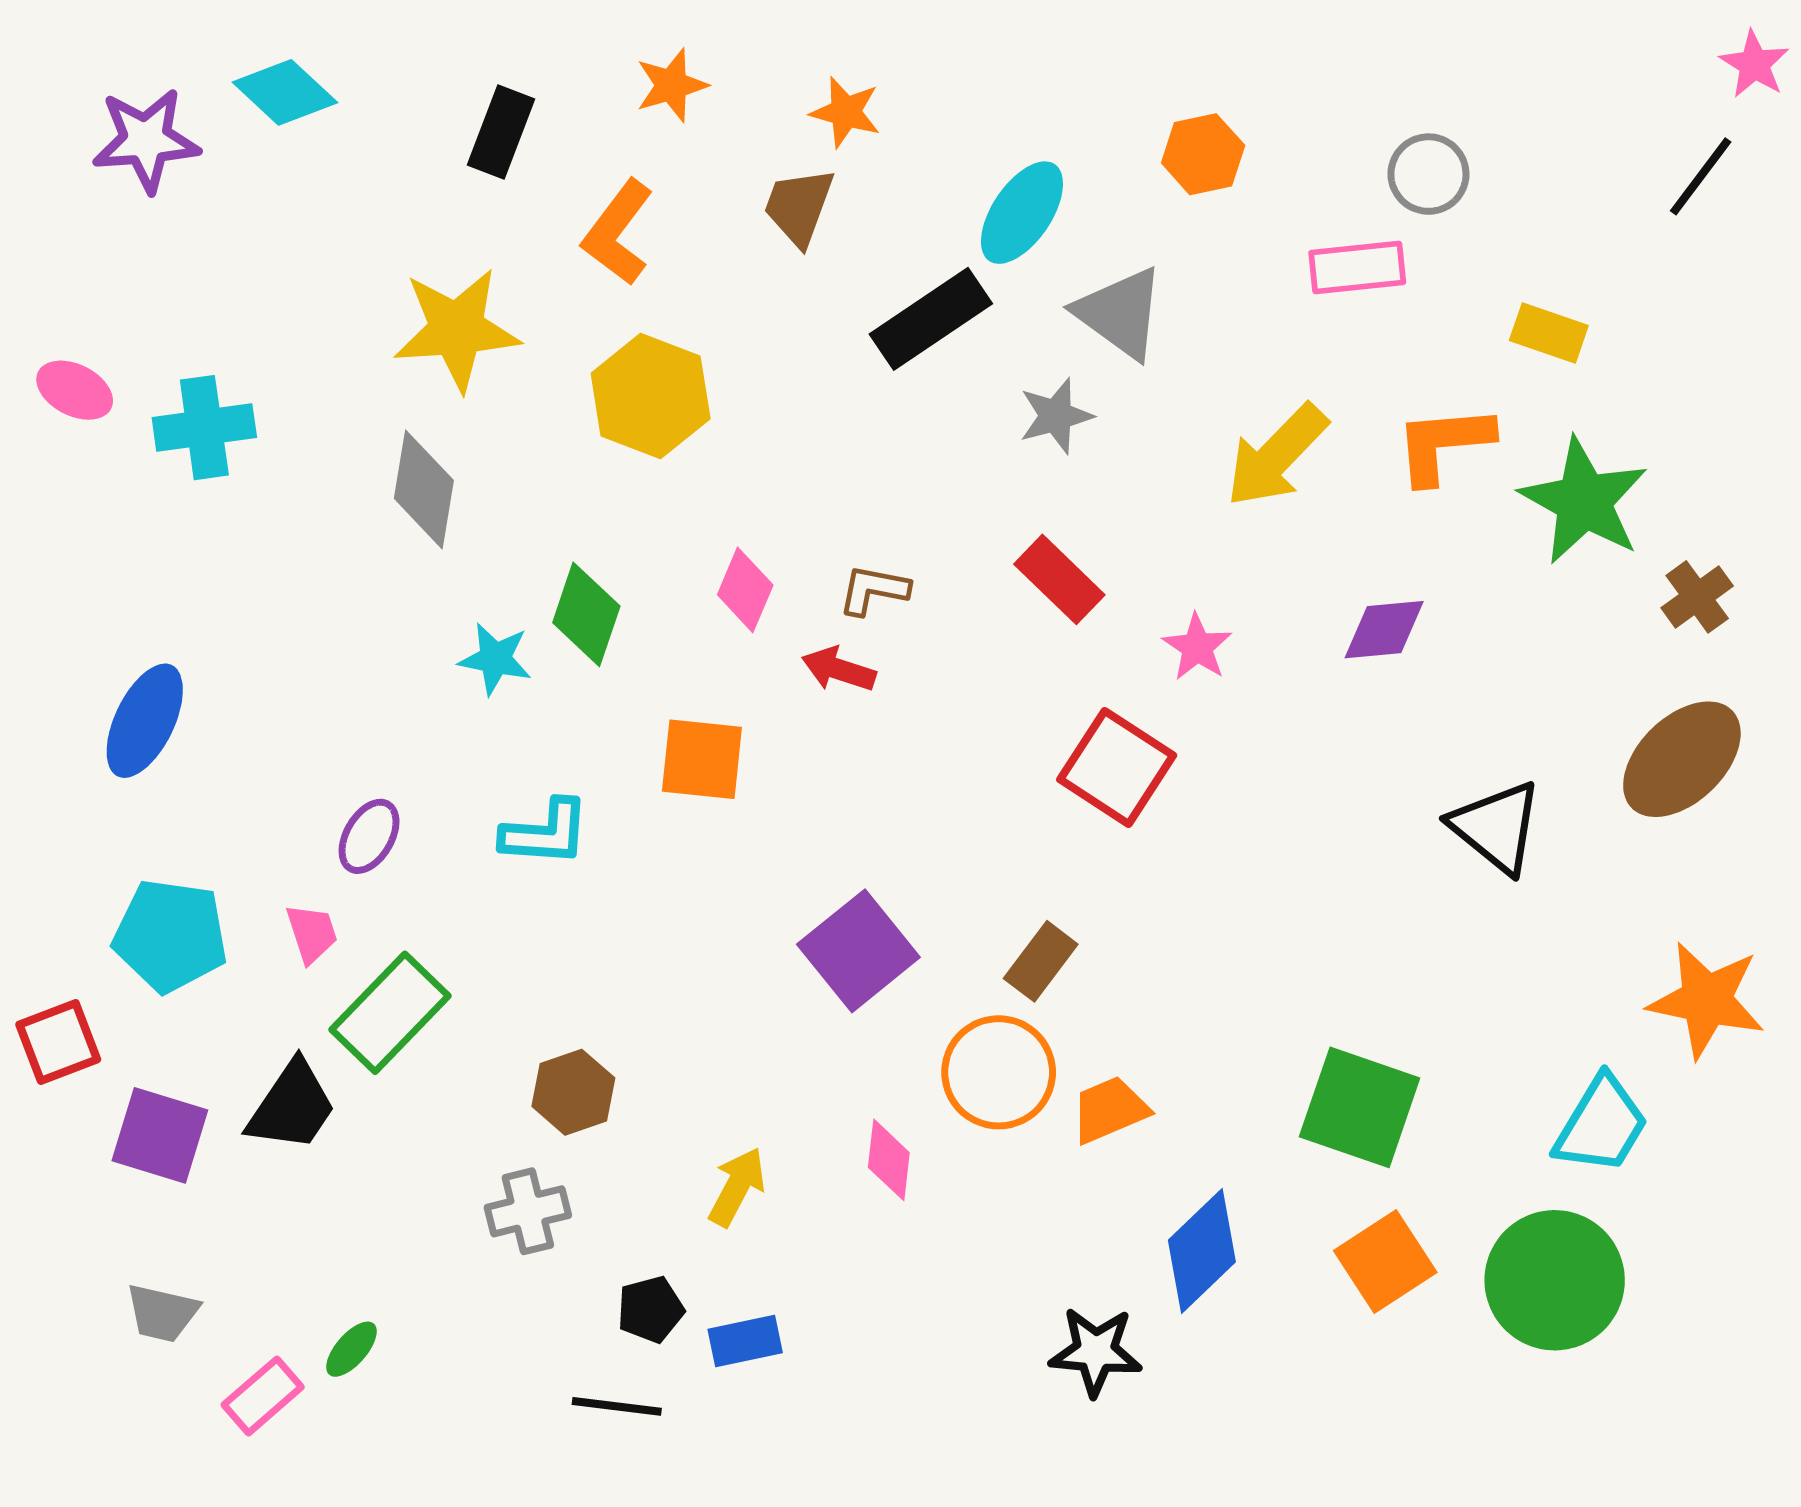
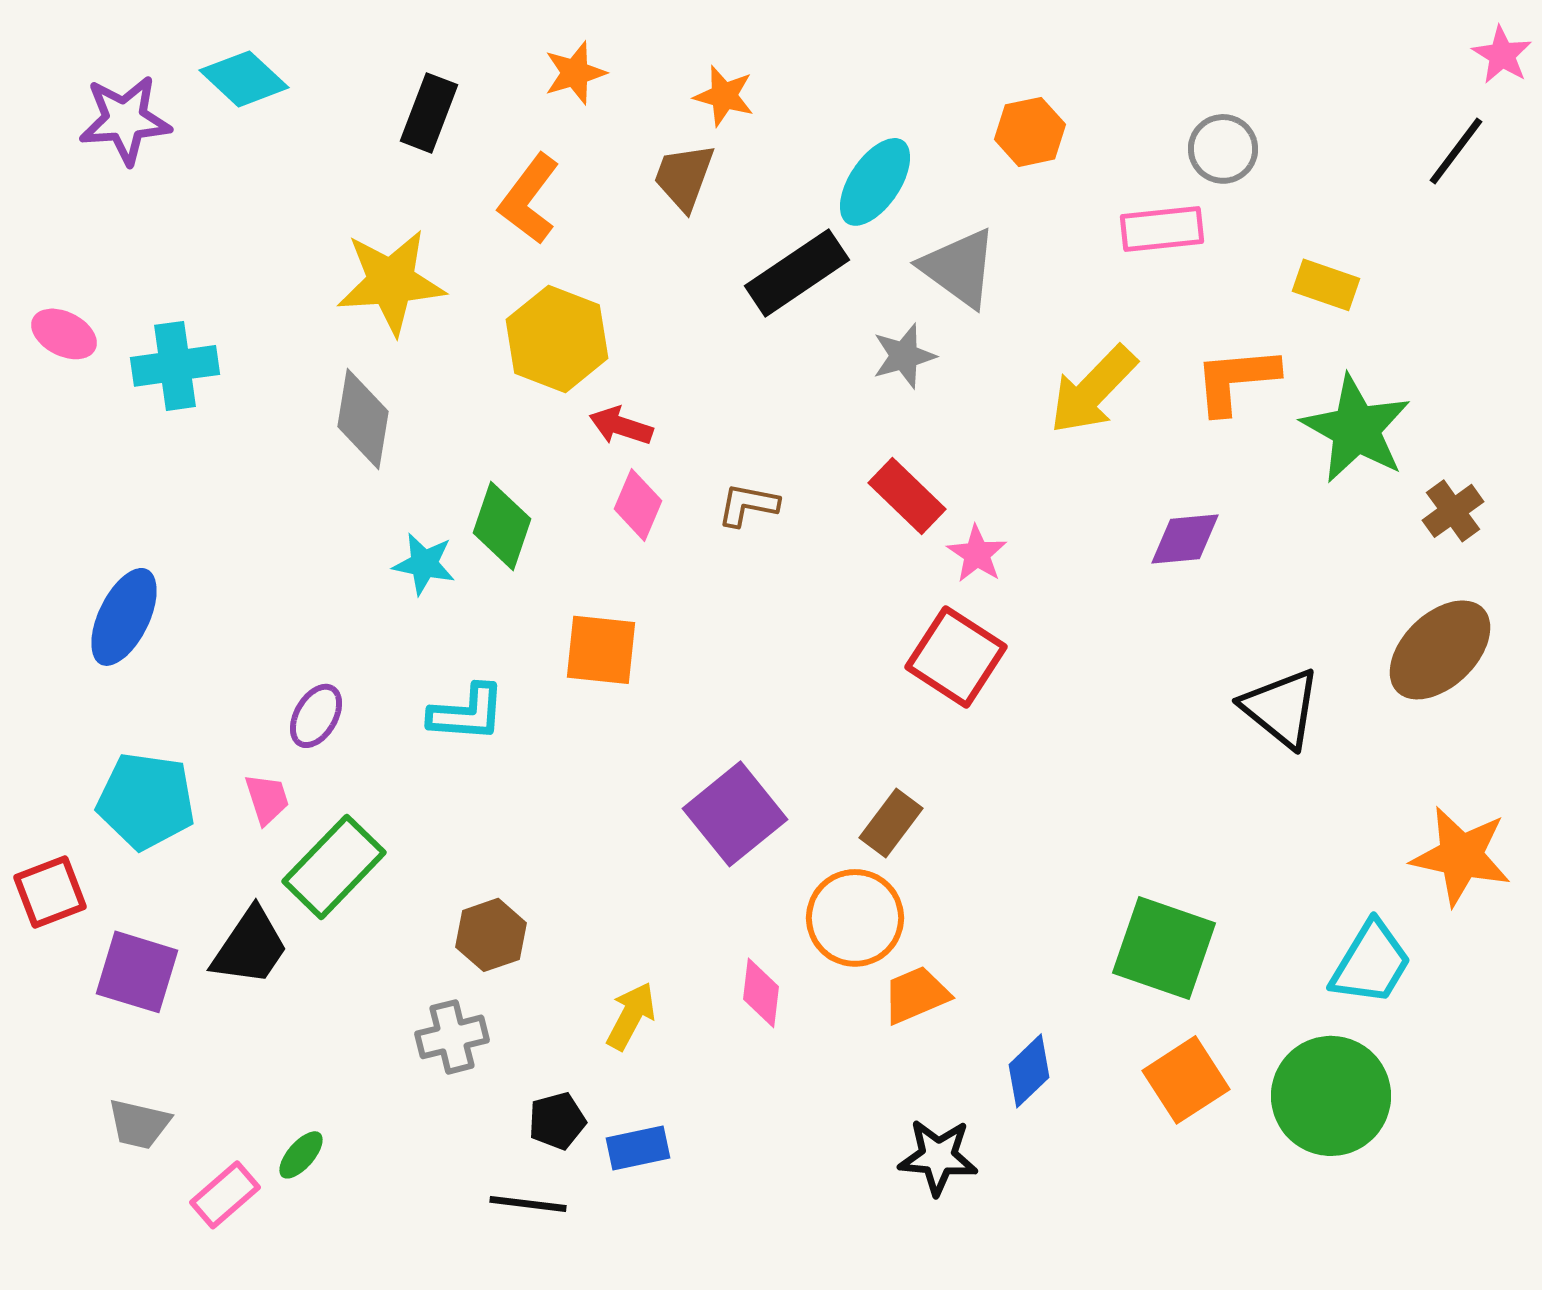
pink star: (1197, 647) -> (977, 554), moved
red arrow: (839, 669) -> (621, 426), moved
orange trapezoid: (1110, 1110) -> (916, 995), moved
blue diamond: (1202, 1251) -> (1029, 1071), size x0.7

